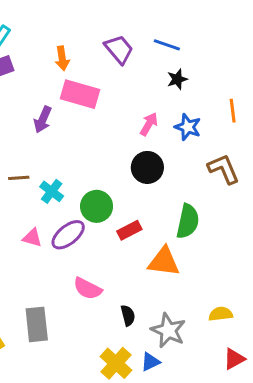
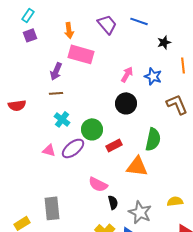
black star: (177, 79) -> (164, 42), moved
brown line: (19, 178) -> (56, 93), moved
pink semicircle: (88, 289) -> (98, 184), moved

